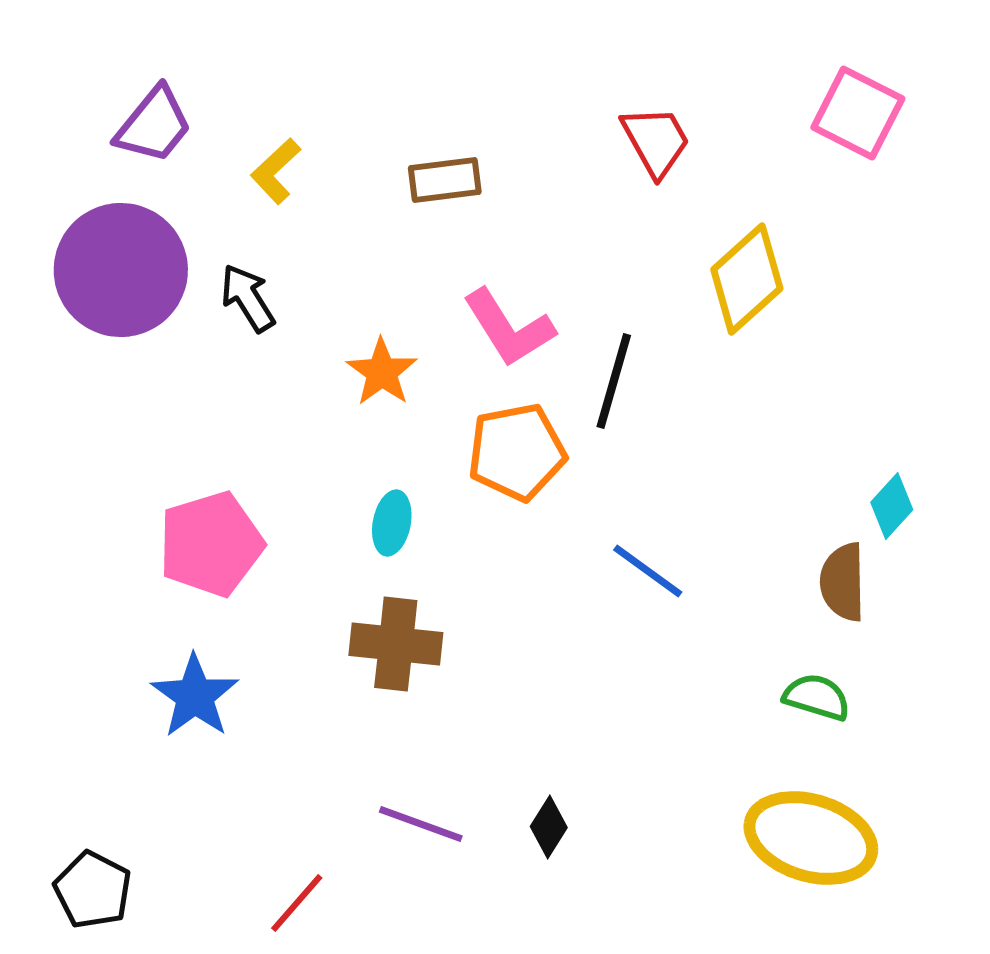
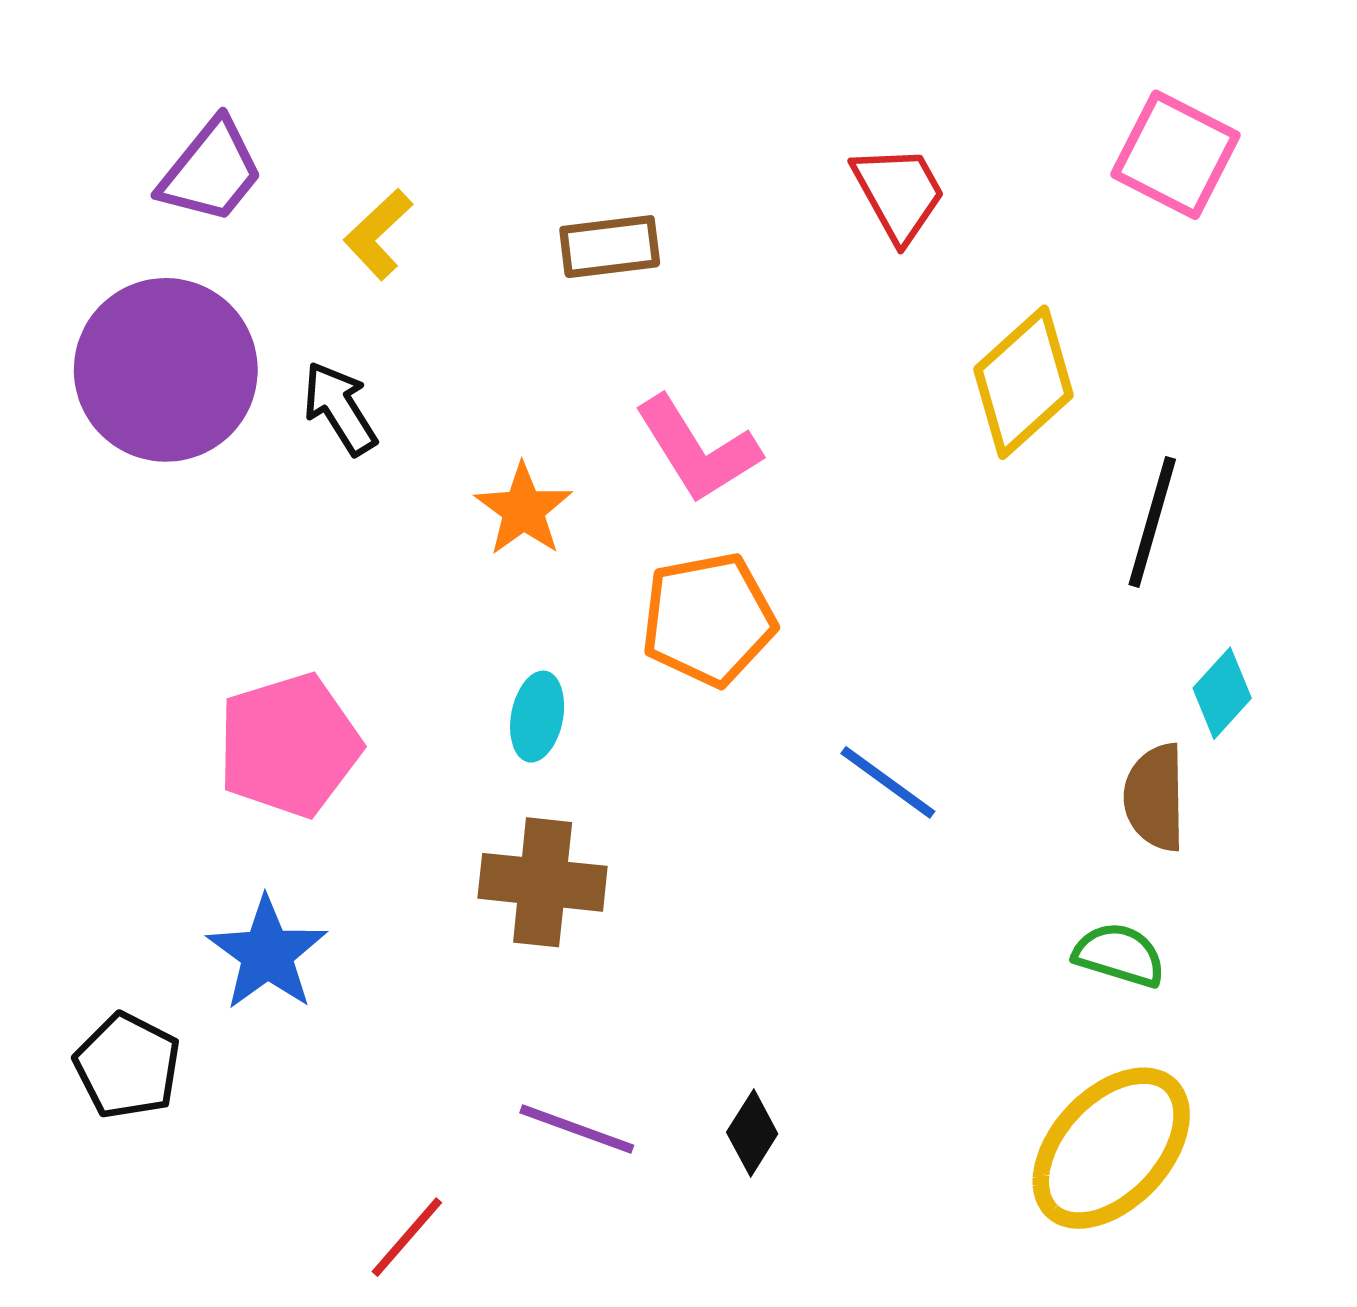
black line: (614, 381) -> (1152, 522), moved
yellow ellipse: (811, 838) -> (1111, 1148), turned -64
black pentagon: (93, 890) -> (127, 1066), moved

